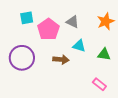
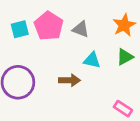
pink pentagon: (48, 29) -> (49, 26), moved
green triangle: (104, 54) -> (125, 57), moved, turned -32

